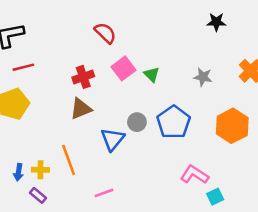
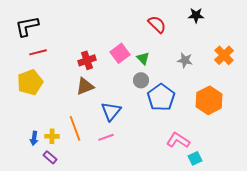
red semicircle: (105, 33) -> (157, 24), moved
gray circle: (137, 122) -> (141, 80), moved
pink line: (104, 193) -> (106, 137), moved

